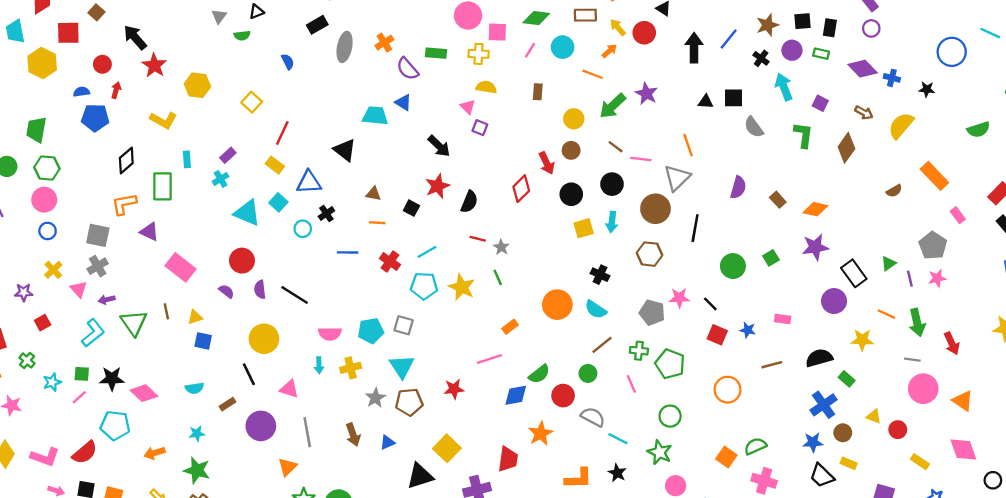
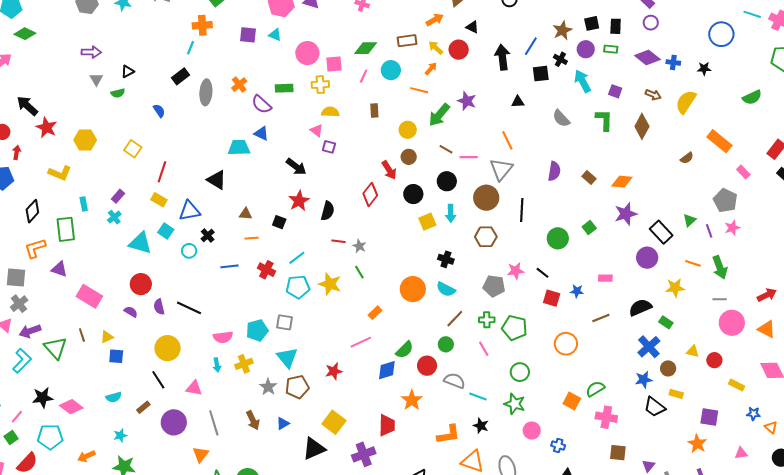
black square: (733, 98) -> (541, 74), moved
purple arrow: (107, 300) -> (30, 331), size x1.5
red arrow: (952, 343) -> (767, 295), moved, turned -84
green square: (82, 374) -> (11, 437), moved, turned -32

